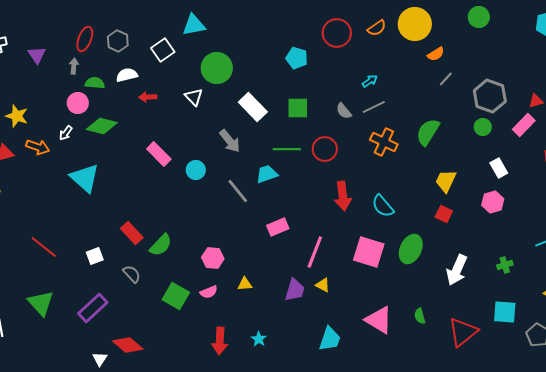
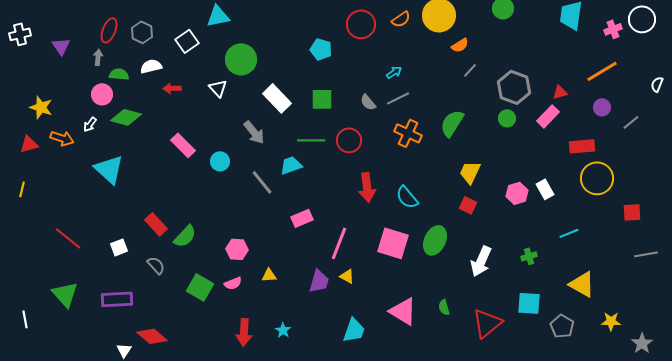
white rectangle: (499, 168) -> (545, 189), moved
purple rectangle: (93, 308) -> (117, 299), turned 40

